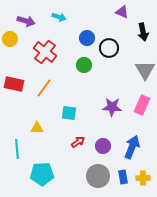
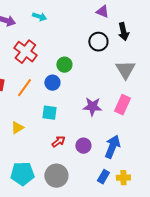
blue circle: (87, 38) -> (52, 83), moved
black circle: (109, 48) -> (98, 42), moved
yellow triangle: (37, 128) -> (17, 128), turned -32
gray circle: (98, 176) -> (56, 176), moved
blue rectangle: (123, 177) -> (103, 177), turned 40

